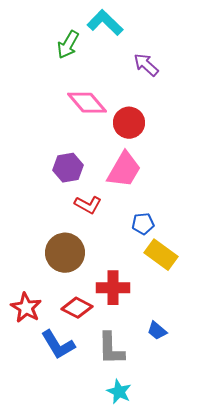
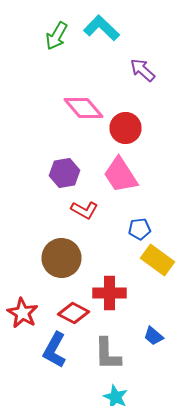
green arrow: (68, 45) -> (56, 36), moved
pink trapezoid: (124, 170) -> (120, 175), turned 117
blue L-shape: (58, 345) -> (54, 350), turned 60

